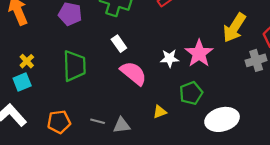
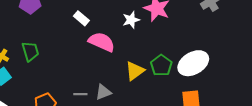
green trapezoid: (74, 66) -> (30, 51), moved, size x0.7
green pentagon: (191, 93) -> (161, 65), moved
yellow triangle: (160, 112) -> (135, 71), size x1.5

